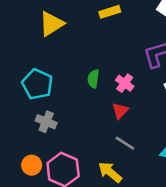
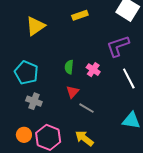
red triangle: (120, 111) -> (73, 92), moved
gray line: (125, 143) -> (86, 108), moved

